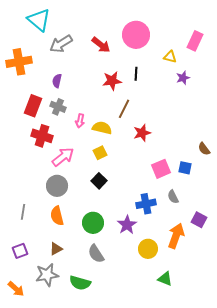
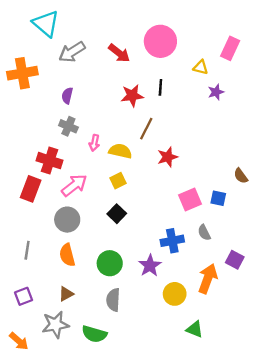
red rectangle: (33, 106) -> (31, 189), moved
gray semicircle: (96, 254) -> (113, 300), turned 36

